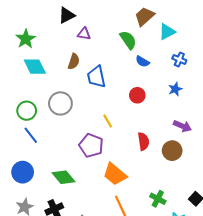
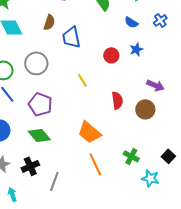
blue cross: (179, 59) -> (160, 20), moved, turned 32
blue semicircle: (142, 61) -> (131, 22), moved
blue star: (175, 89) -> (136, 49), moved
purple pentagon: (91, 145) -> (40, 104), moved

